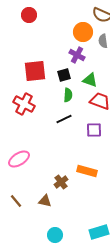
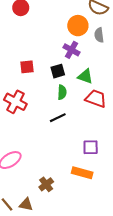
red square: (35, 71) -> (27, 67), size x0.6
purple square: (94, 130) -> (91, 147), moved
brown cross: (61, 182) -> (46, 184), moved
brown triangle: (45, 201) -> (26, 204), moved

